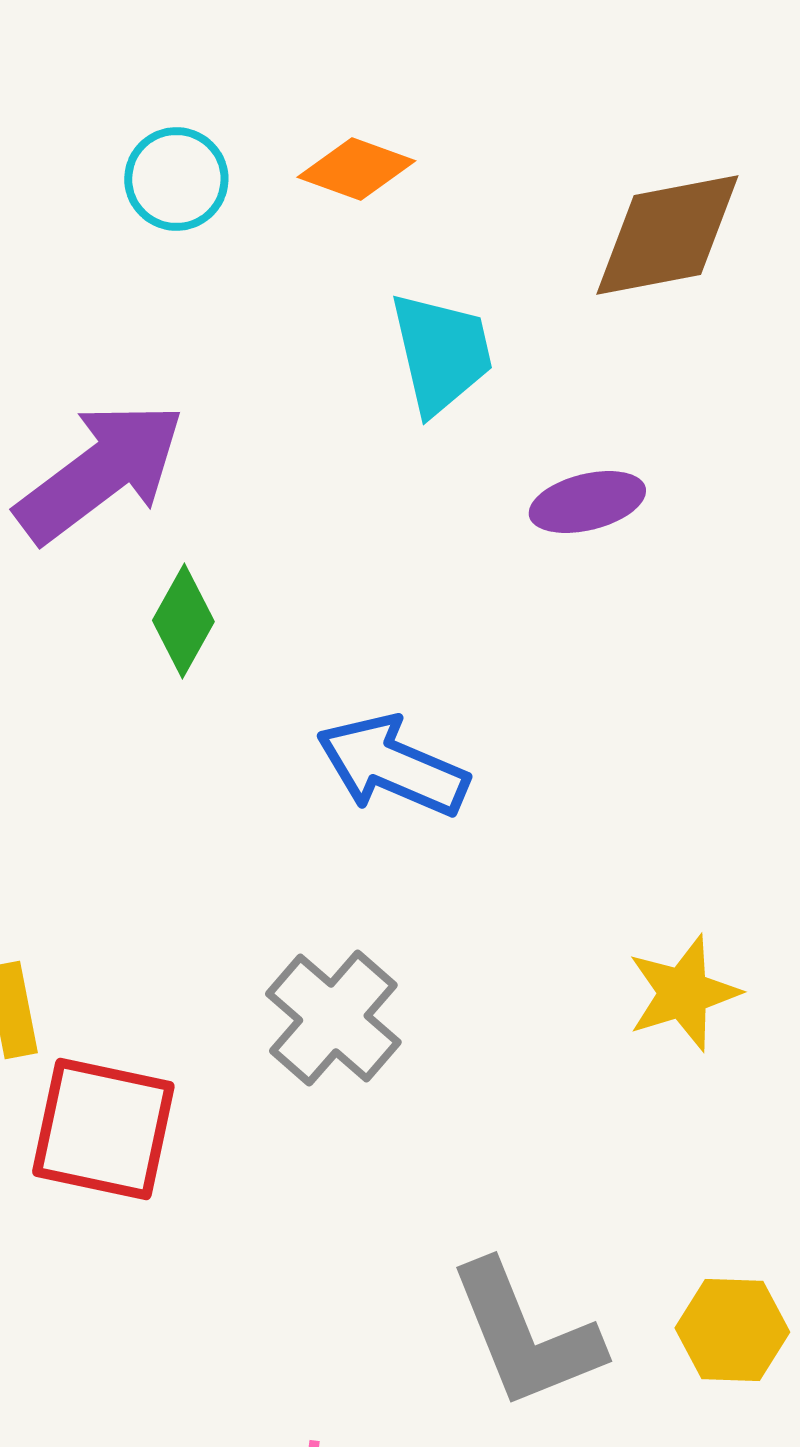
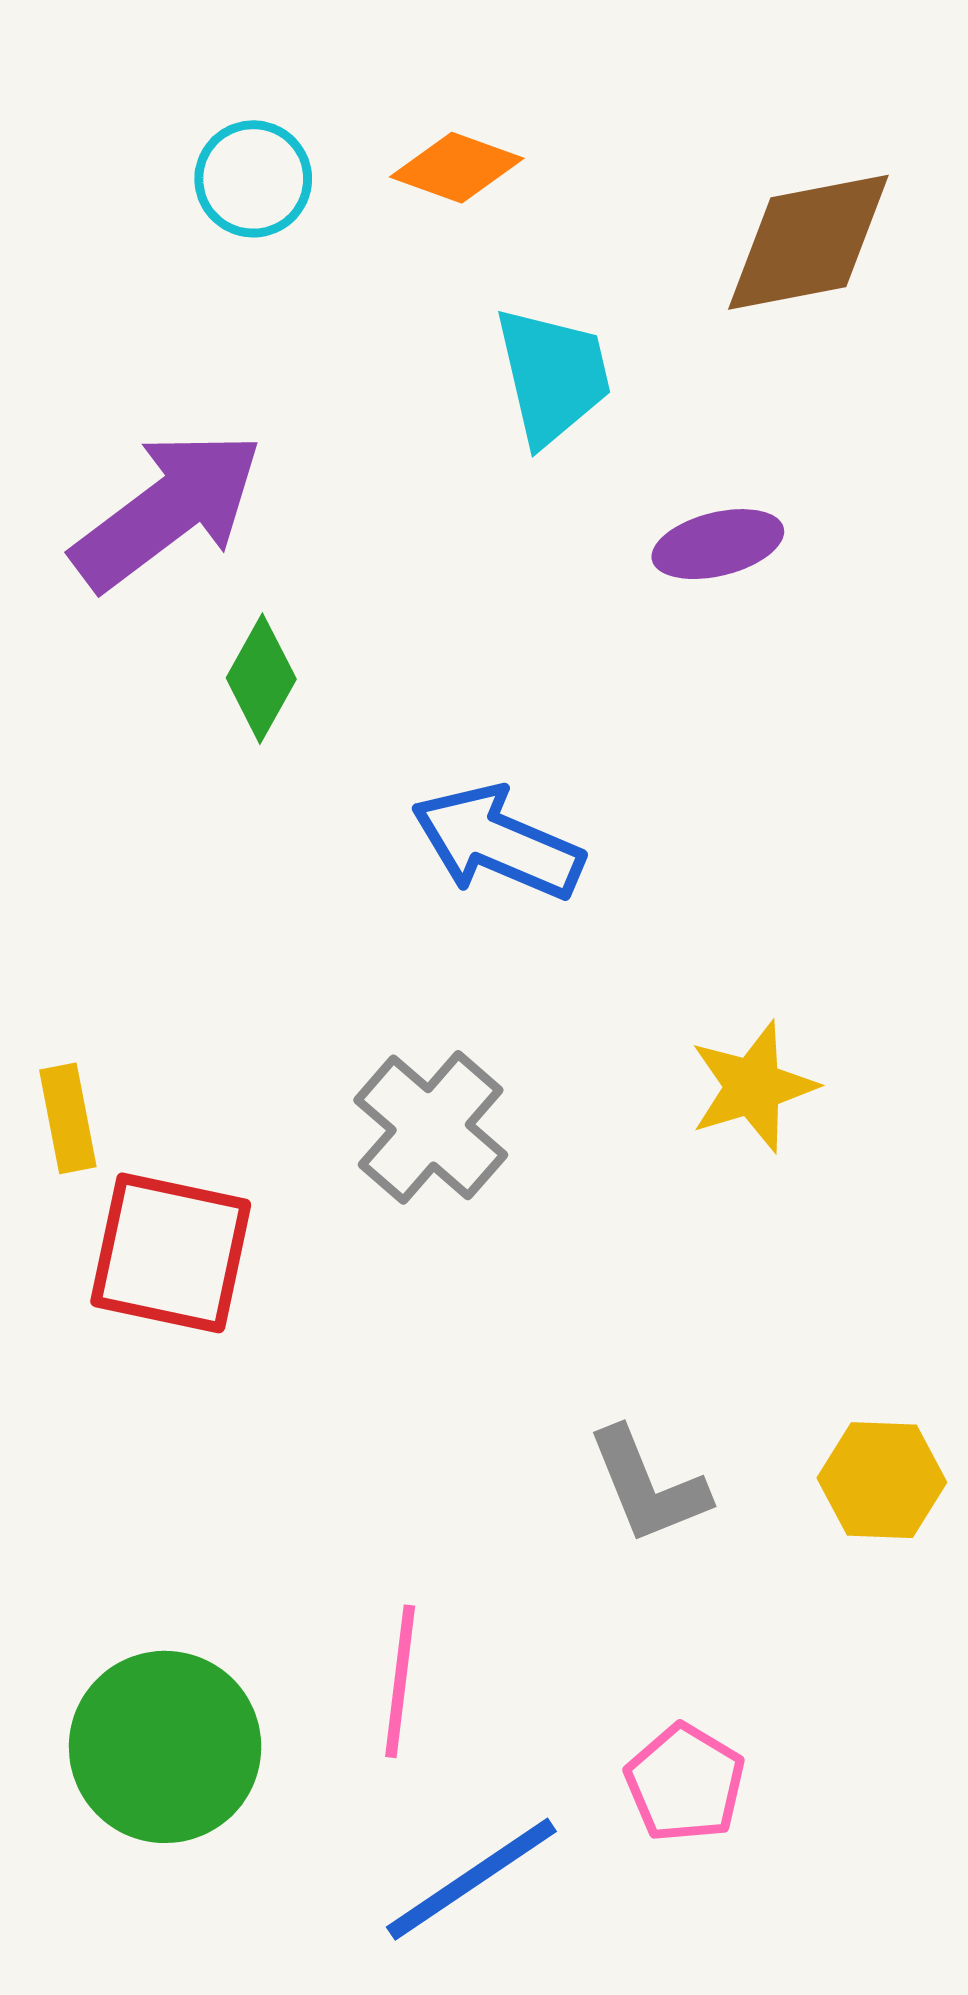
yellow star: (683, 993) -> (753, 1087), moved
gray L-shape: (525, 1335) -> (648, 1486), size x0.7

